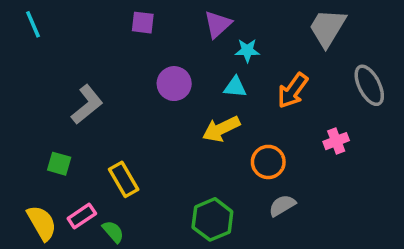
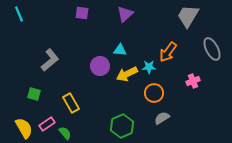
cyan star: (247, 50) -> (149, 67), moved
purple circle: (174, 84) -> (100, 66), moved
cyan triangle: (235, 87) -> (120, 50), moved

